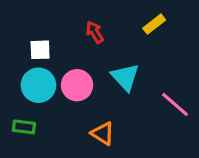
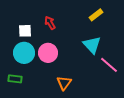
red arrow: (95, 32) -> (50, 23), moved
cyan triangle: (125, 77) -> (92, 45), moved
orange triangle: (103, 133) -> (64, 83), turned 35

